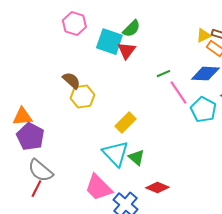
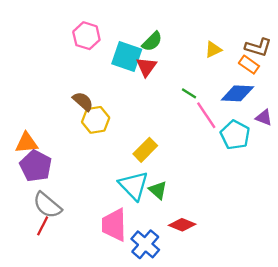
yellow triangle: (203, 36) -> (213, 50), moved
green line: (163, 74) -> (189, 93), turned 56
pink trapezoid: (98, 188) -> (114, 225), turned 44

